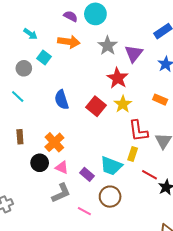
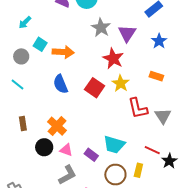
cyan arrow: (30, 34) -> (25, 22), turned 104
orange arrow: (69, 42) -> (63, 52), moved
yellow rectangle: (133, 154) -> (138, 170), moved

